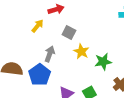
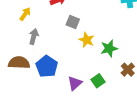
yellow arrow: (38, 26) -> (25, 14), moved
gray arrow: (50, 54) -> (34, 37), moved

